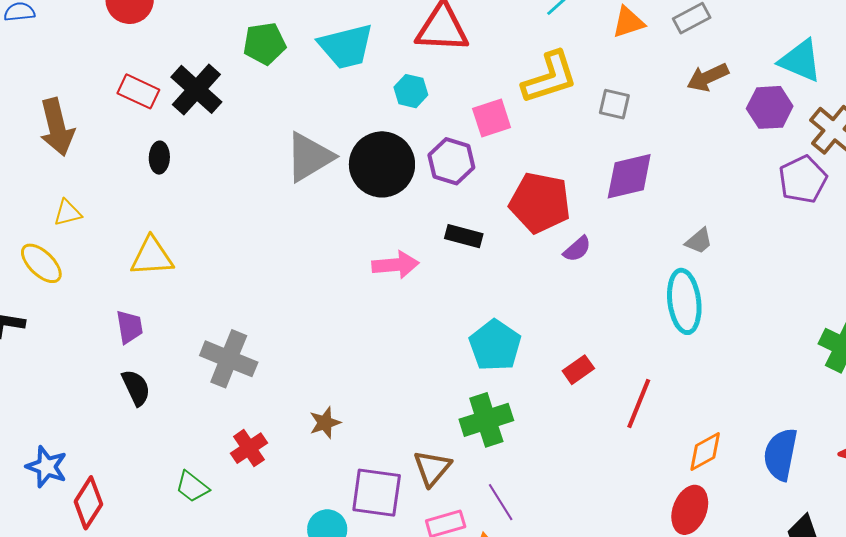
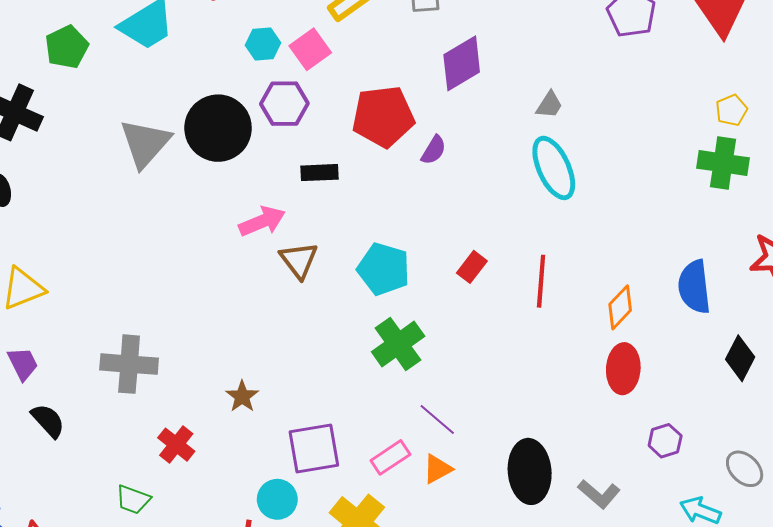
cyan hexagon: (411, 91) -> (263, 44), moved
brown triangle: (432, 468) -> (299, 260), moved

